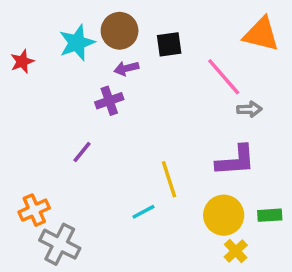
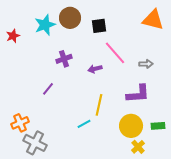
purple arrow: (126, 68) -> (95, 69), moved
pink line: (224, 77) -> (115, 53), moved
yellow line: (169, 179) -> (99, 105), turned 30

